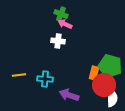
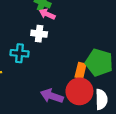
cyan cross: (45, 79) -> (19, 53), moved
red circle: (104, 85) -> (79, 91), moved

